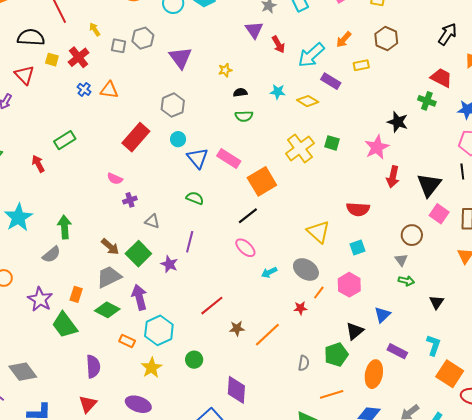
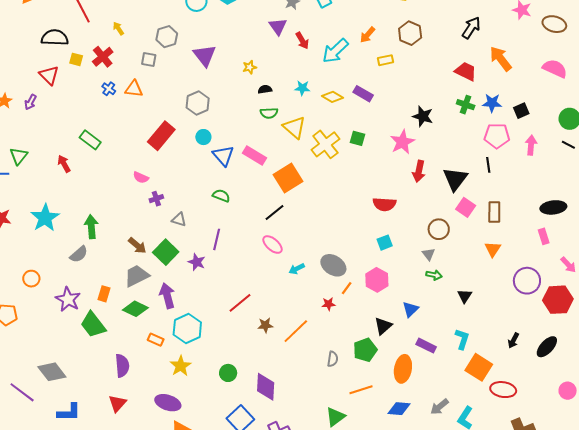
gray square: (119, 46) -> (149, 60), moved
purple rectangle: (331, 81) -> (363, 94), moved
green cross: (427, 101) -> (466, 105), moved
green rectangle: (65, 140) -> (90, 140), turned 70
yellow triangle: (318, 232) -> (294, 127), moved
green circle: (194, 360) -> (228, 373), moved

